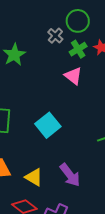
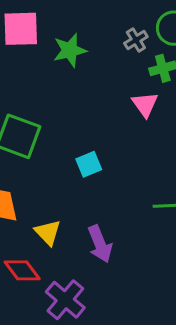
cyan square: (48, 125) -> (89, 164), size x0.7

